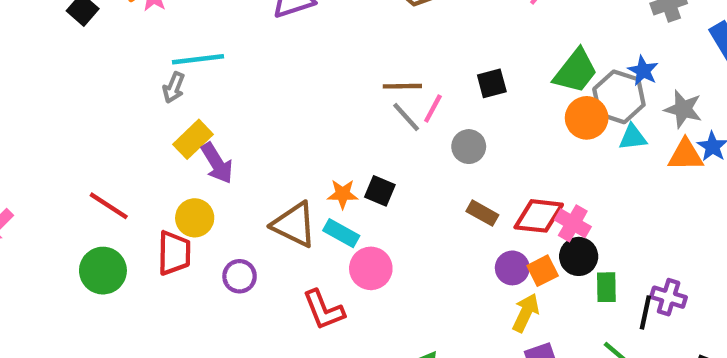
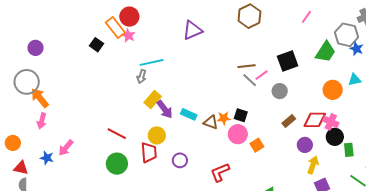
black square: (492, 83) -> (288, 61), size x1.5
gray hexagon: (619, 97) -> (346, 35), moved
pink line: (433, 109) -> (262, 75), turned 32
orange circle: (587, 118) -> (333, 90), moved
brown rectangle: (482, 213) -> (289, 121), turned -64
brown triangle: (294, 225) -> (211, 122), moved, size x0.7
cyan rectangle: (341, 233) -> (189, 114), moved
pink circle: (371, 268) -> (238, 134), moved
orange square: (543, 271) -> (257, 145), moved
red L-shape: (324, 310) -> (220, 172), turned 95

